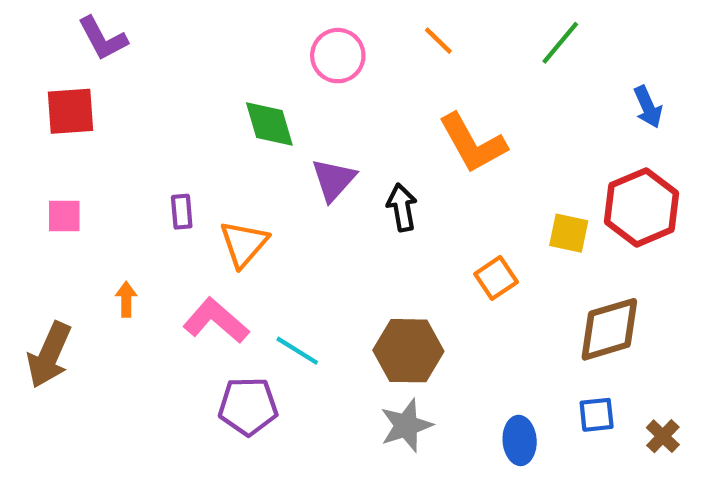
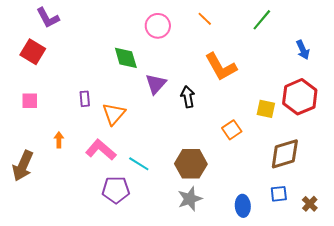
red square: (71, 111) -> (33, 52), turned 35

